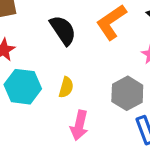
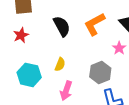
cyan hexagon: (23, 87) -> (29, 75), moved

